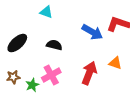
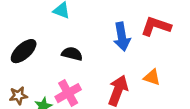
blue arrow: (92, 32) -> (122, 37), turned 50

